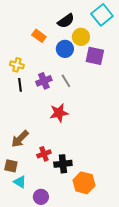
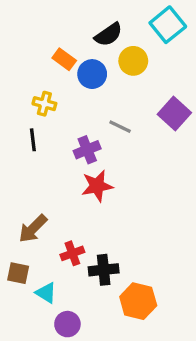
blue circle: (65, 49) -> (92, 74), moved
purple square: (95, 56) -> (174, 114), moved, turned 30
yellow cross: (17, 65) -> (44, 104), moved
purple cross: (44, 81) -> (87, 150), moved
gray line: (66, 81) -> (120, 127), moved, turned -32
cyan triangle: (20, 182) -> (46, 293), moved

